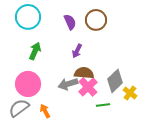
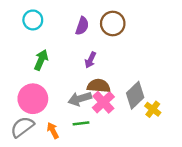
cyan circle: (28, 17) -> (33, 20), size x0.7
purple semicircle: (70, 22) -> (82, 26), turned 42
green line: (103, 105) -> (81, 123), moved

